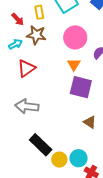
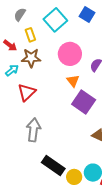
purple square: (81, 87) -> (84, 102), turned 30
gray arrow: (27, 106) -> (34, 130), turned 100

